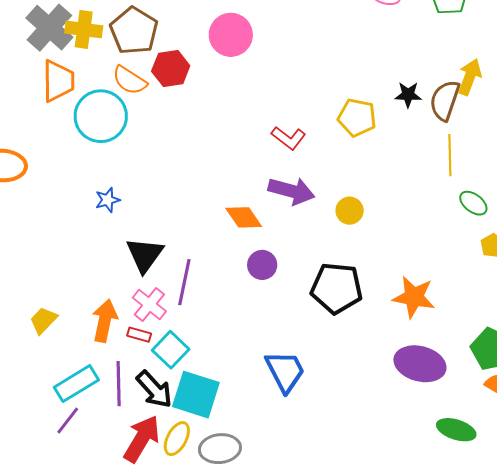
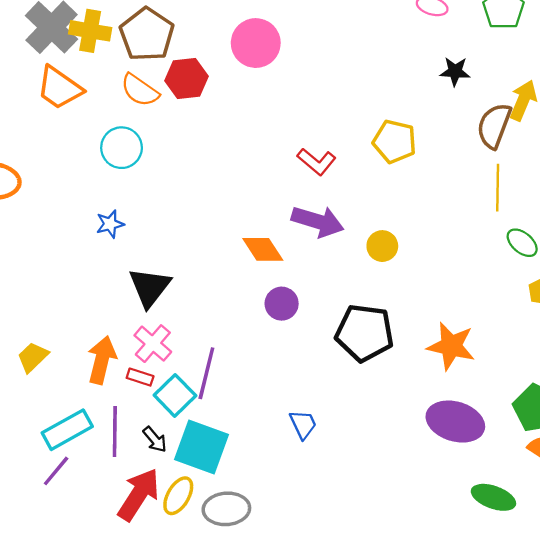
orange trapezoid: (58, 81) -> (59, 88), turned 123
black star: (408, 95) -> (455, 71), moved
cyan circle: (101, 116) -> (122, 148), moved, size x0.7
purple line: (184, 282) -> (206, 373), moved
blue trapezoid: (285, 371) -> (303, 424), size x0.6
black arrow: (154, 389) -> (155, 439), size x0.6

